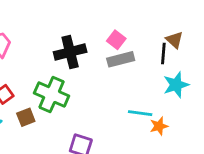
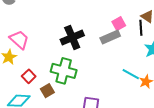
pink square: (116, 40) -> (119, 24), moved, turned 32
cyan line: (140, 113) -> (131, 74), turned 30

